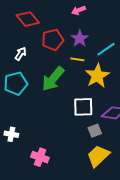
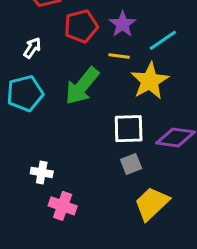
gray square: (95, 131) -> (131, 164), moved
white cross: (11, 134) -> (42, 172), moved

